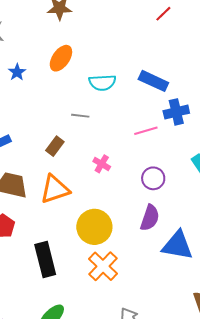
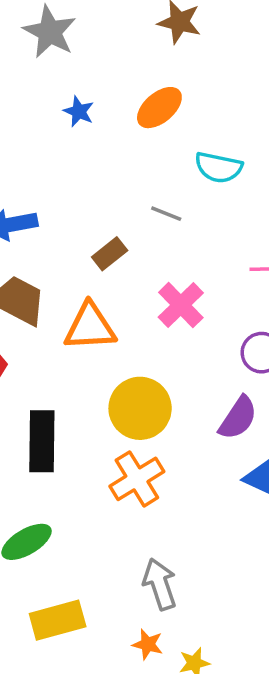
blue star: (17, 72) -> (79, 112), turned -30
pink cross: (102, 164) -> (181, 305), size x1.5

